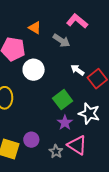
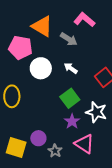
orange triangle: (35, 28) -> (42, 26), size x1.6
white arrow: (78, 70) -> (71, 68), moved
gray star: (56, 151) -> (55, 151), moved

